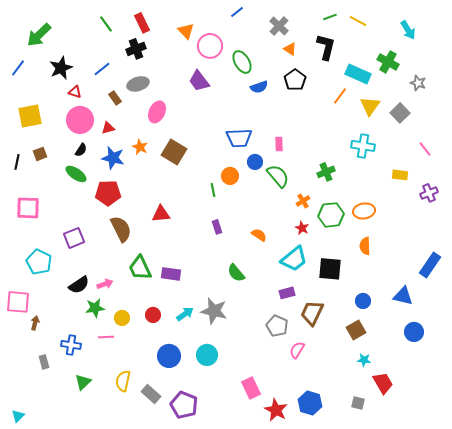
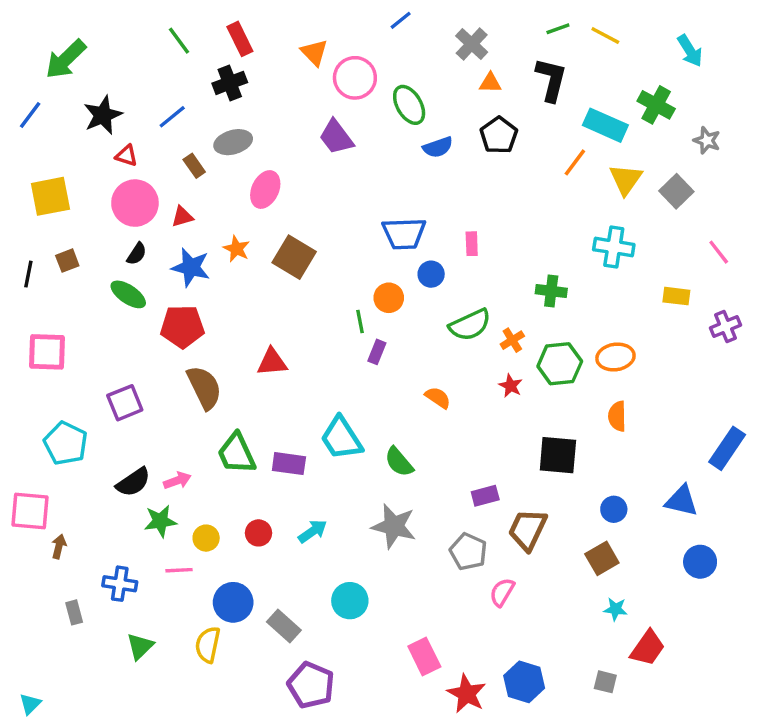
orange triangle: (290, 49) -> (490, 83), turned -32
green cross: (326, 172) -> (551, 291), turned 30
green semicircle: (278, 176) -> (470, 325), moved, turned 105
purple rectangle: (217, 227) -> (377, 352), moved, turned 40
cyan trapezoid: (294, 259) -> (341, 438), moved, turned 96
gray star: (214, 311) -> (394, 526), moved
blue circle: (169, 356) -> (233, 602), moved
red trapezoid: (383, 383) -> (648, 648), turned 65
gray rectangle: (151, 394) -> (284, 626), moved

